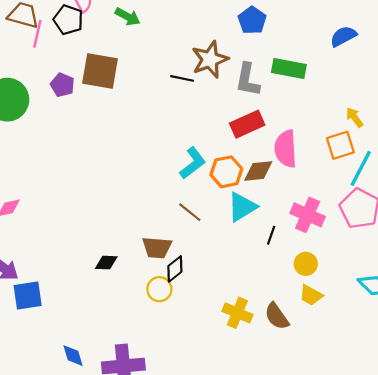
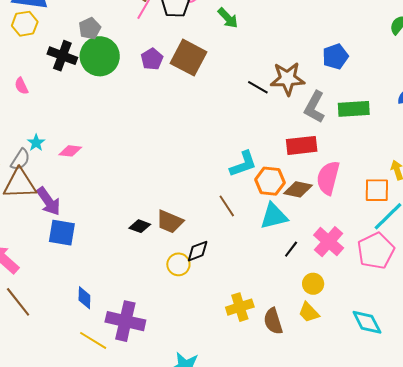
green rectangle: (289, 69) -> (354, 109), turned -32
brown trapezoid: (157, 248) -> (170, 222), moved
yellow cross: (237, 313) -> (240, 307), turned 32

